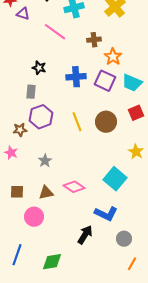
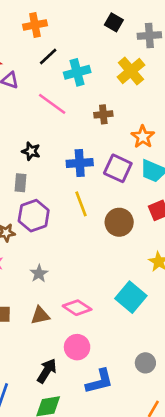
orange star: (113, 57) -> (143, 137), moved
yellow line: (77, 122) -> (81, 204), moved
blue L-shape: (106, 214) -> (99, 381), moved, turned -40
pink circle: (34, 217) -> (77, 347), moved
black arrow: (85, 235) -> (47, 371), moved
gray circle: (124, 239) -> (145, 363), moved

